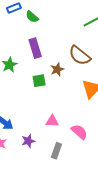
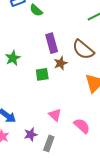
purple rectangle: (35, 48) -> (52, 43), moved
pink triangle: (52, 121) -> (55, 115), turned 40
gray rectangle: (56, 151) -> (49, 143), moved

